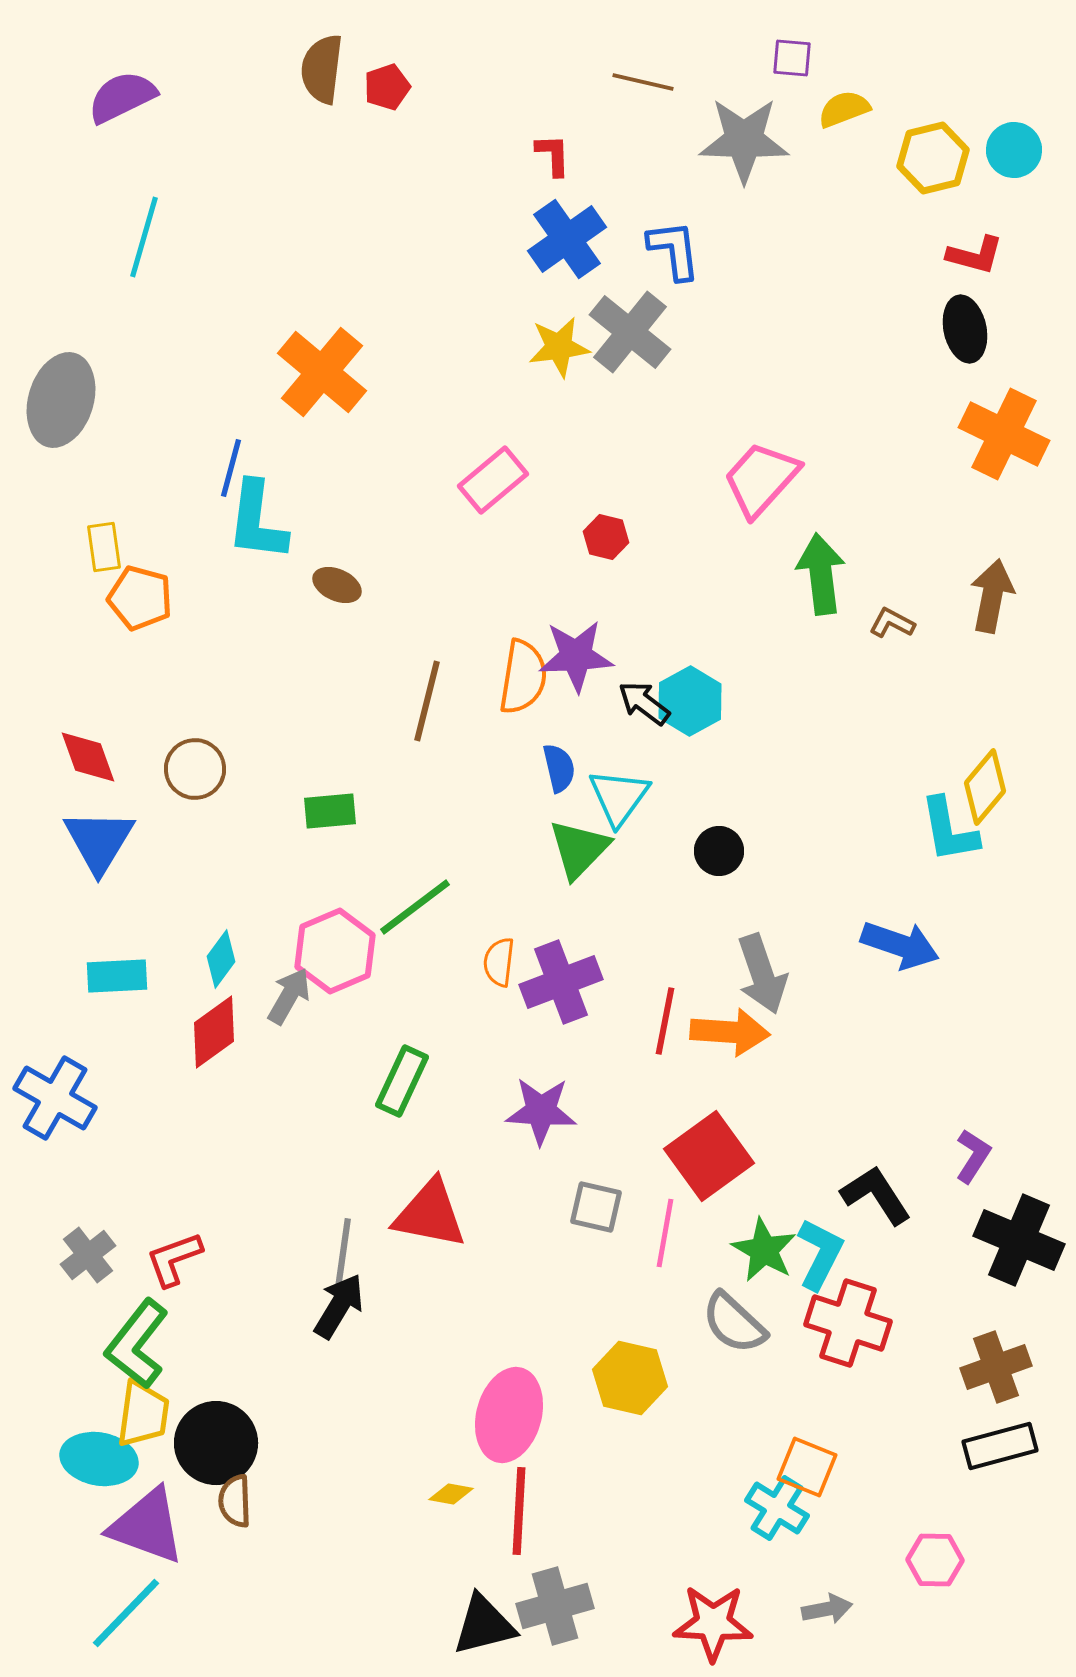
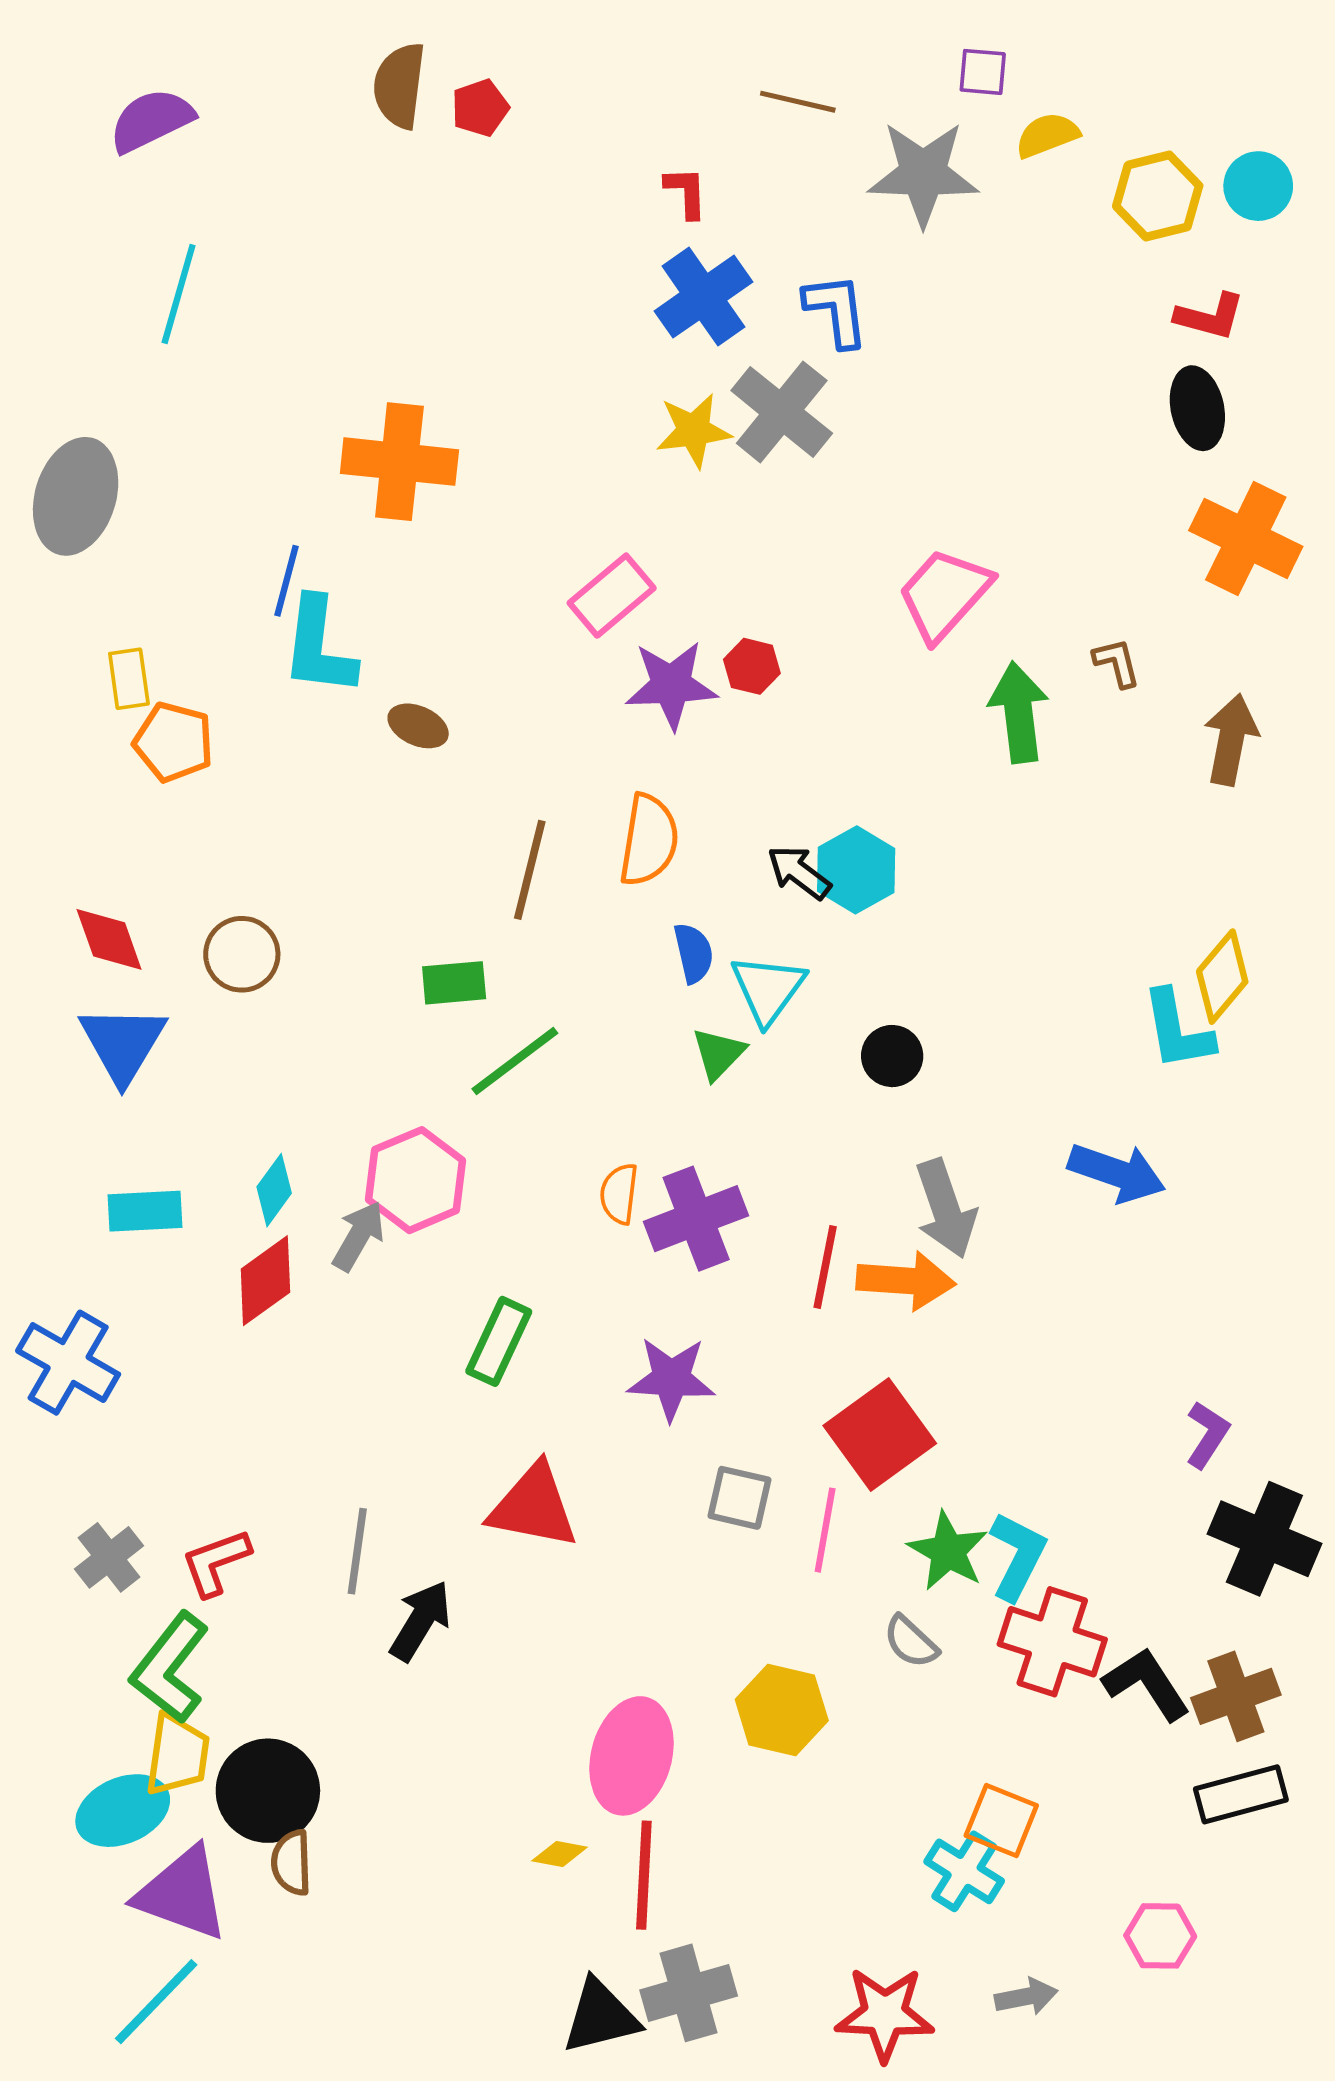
orange cross: (322, 372) -> (399, 462), turned -34
brown L-shape: (892, 623) -> (1117, 663), moved, turned 48
purple star: (576, 656) -> (671, 685), moved
green rectangle: (330, 811) -> (454, 983), moved
green triangle: (579, 849) -> (718, 1054), size x0.7
green line: (415, 907) -> (515, 1061), moved
black L-shape: (876, 1195) -> (1147, 1684), moved
gray line: (343, 1253) -> (357, 1551), moved
gray semicircle: (734, 1323) -> (911, 1642), size x0.7
cyan ellipse: (99, 1459) -> (123, 1811), turned -34

